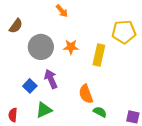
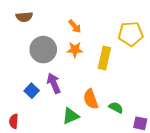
orange arrow: (62, 11) -> (75, 26), moved
brown semicircle: (16, 26) -> (24, 17), moved, turned 49
green triangle: (44, 110) -> (71, 116), moved
green semicircle: (100, 112) -> (116, 108), moved

